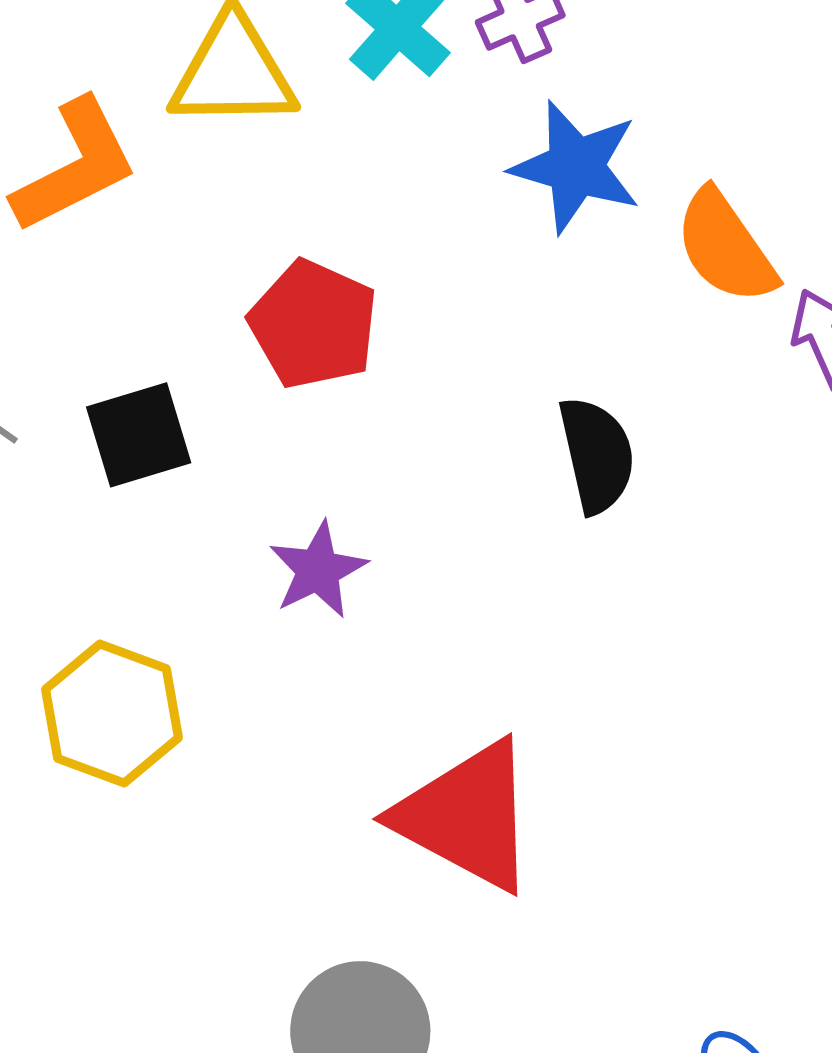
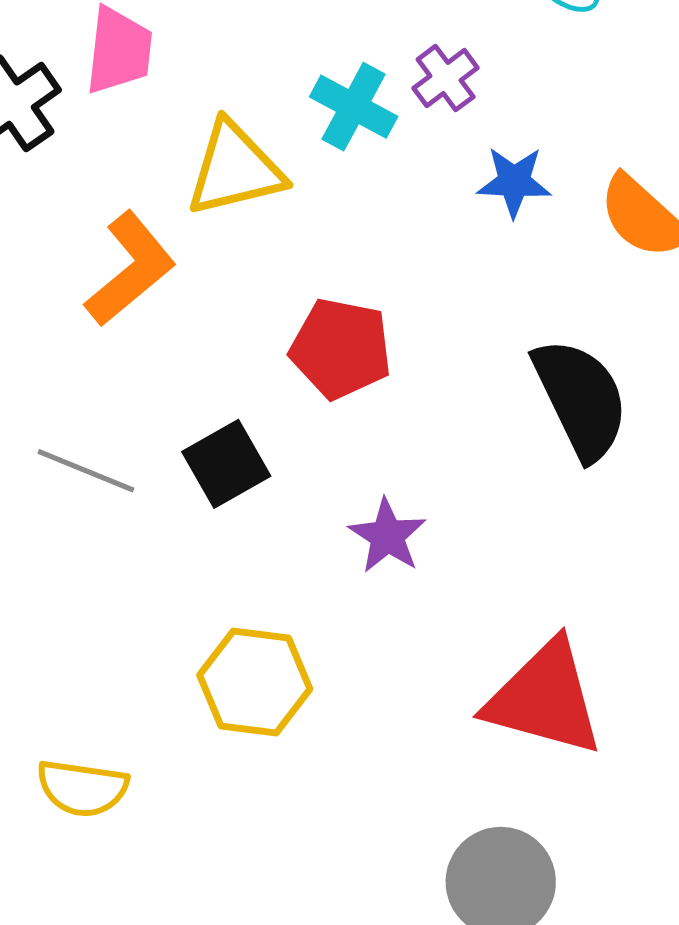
blue star: (576, 167) -> (514, 182), size x0.7
black semicircle: (597, 455) -> (581, 399), size x1.4

